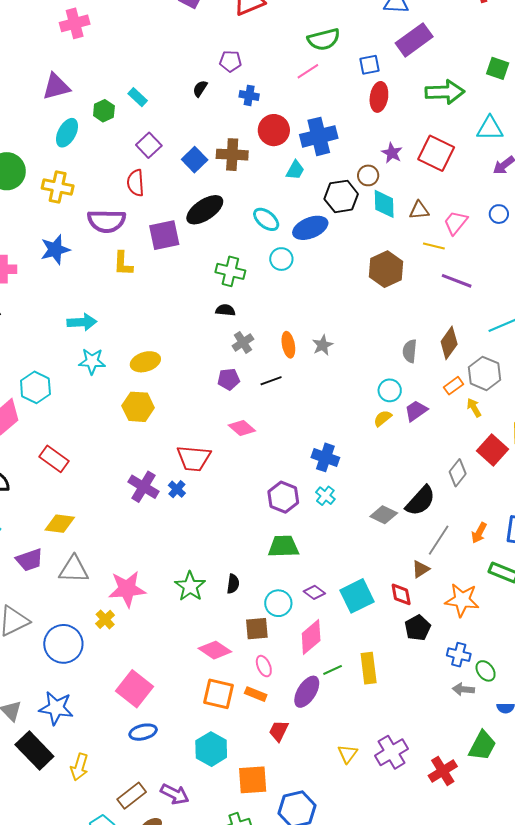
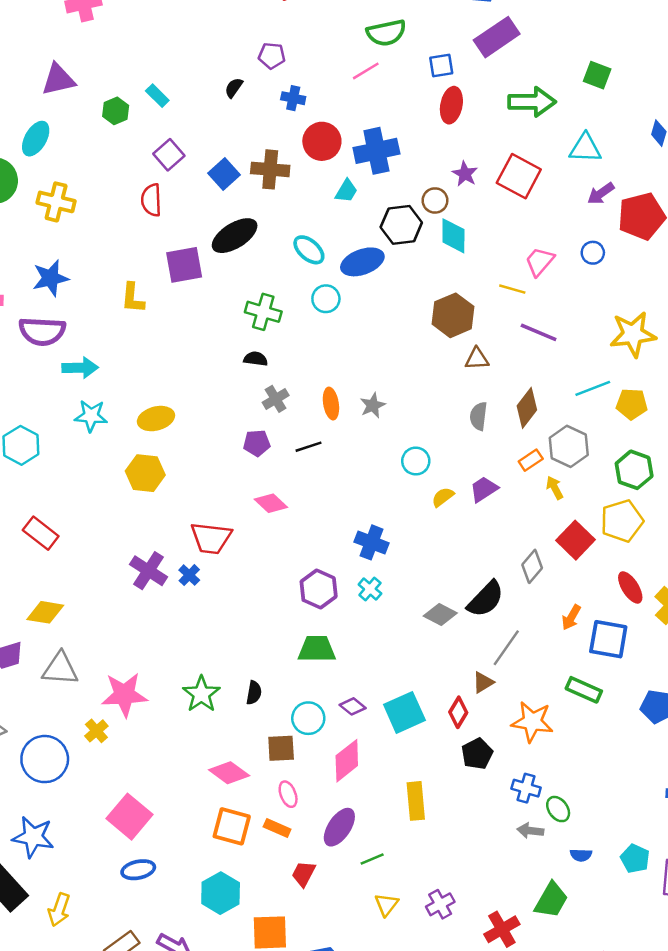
cyan ellipse: (67, 133) -> (36, 139), moved
brown triangle: (419, 210) -> (477, 359), moved
purple semicircle: (106, 221) -> (42, 331), moved
cyan circle: (390, 390) -> (416, 461), moved
orange arrow: (479, 533) -> (571, 617), moved
red diamond: (401, 594) -> (458, 712), turned 40
green line: (333, 670) -> (372, 859), moved
purple cross: (392, 752) -> (440, 904), size x0.7

